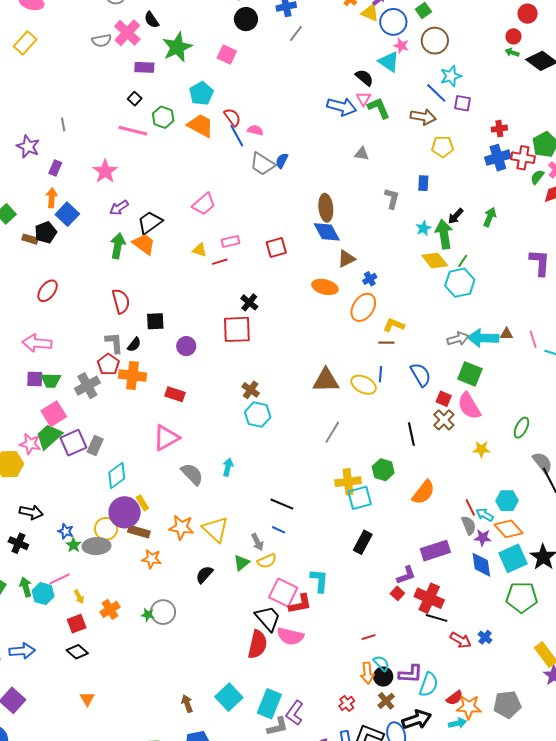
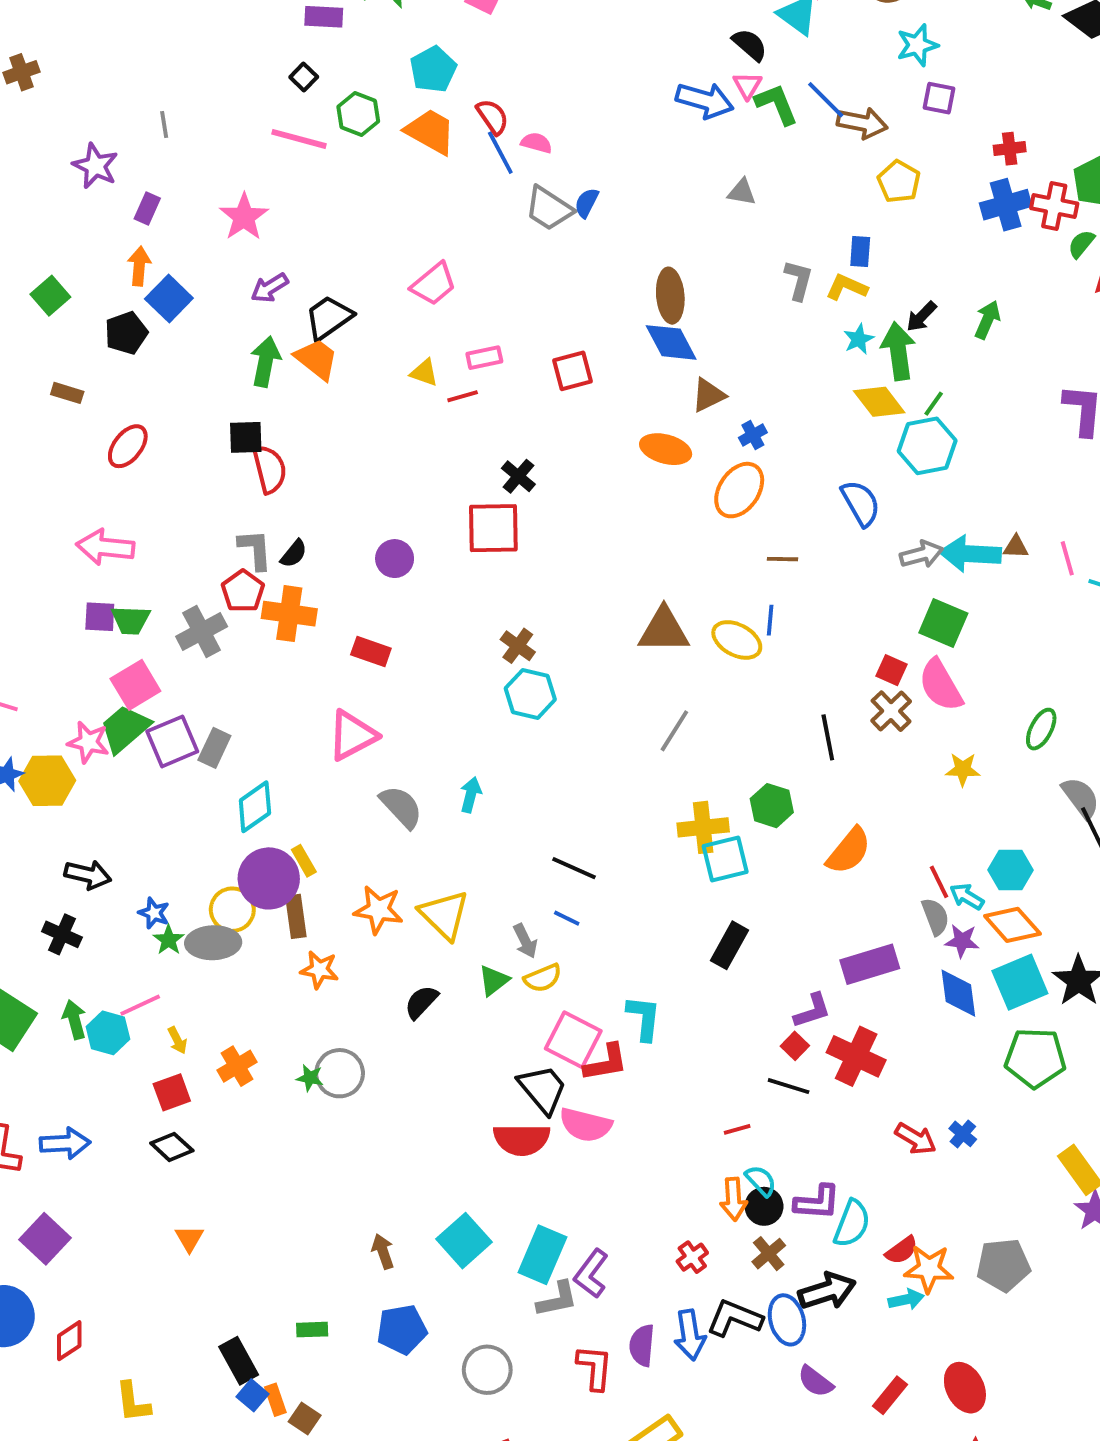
blue line: (436, 93) -> (826, 100), moved
yellow pentagon: (443, 147) -> (899, 182), turned 30
brown rectangle: (30, 239) -> (67, 393), moved
black square: (155, 321) -> (246, 437), moved
yellow L-shape: (394, 325) -> (847, 287), moved
blue semicircle: (421, 375) -> (861, 503), moved
brown rectangle: (139, 532) -> (296, 916), turned 65
black line: (437, 618) -> (789, 1086), moved
red semicircle: (258, 644) -> (522, 1139), turned 76

